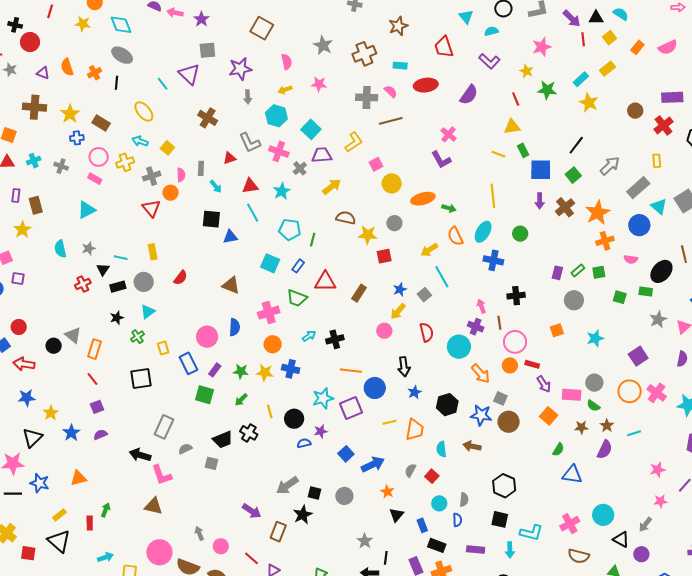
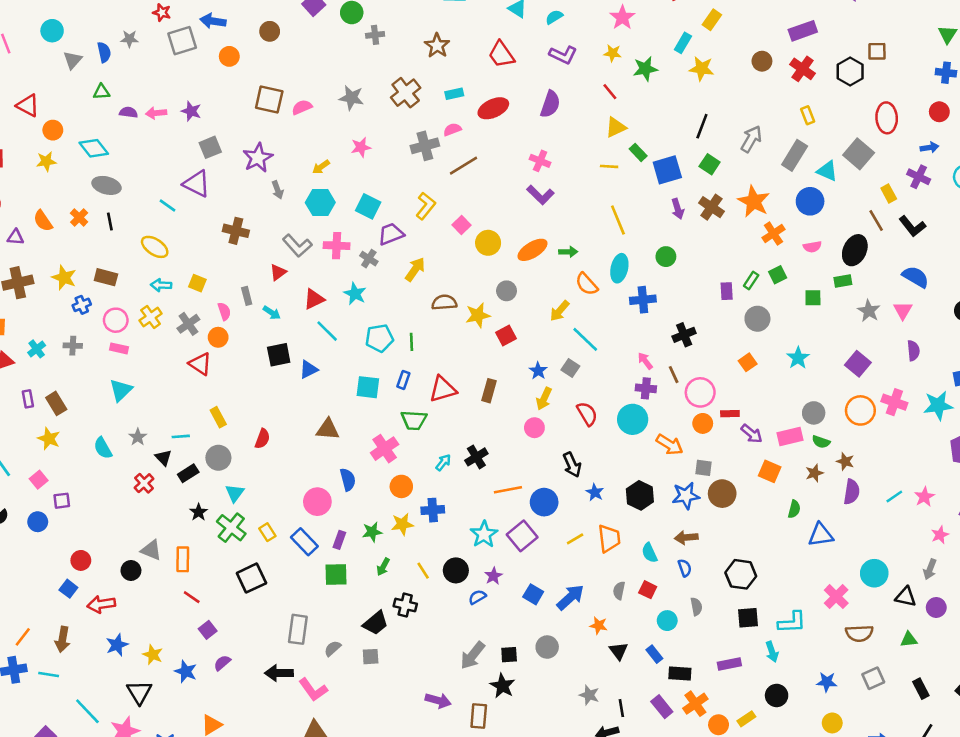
pink semicircle: (287, 62) -> (302, 107), moved, turned -84
pink semicircle: (391, 92) -> (452, 130), turned -48
green cross: (137, 337) -> (231, 528), size x1.6
cyan line: (634, 433) -> (894, 497), moved
blue semicircle: (457, 520) -> (685, 568), moved

